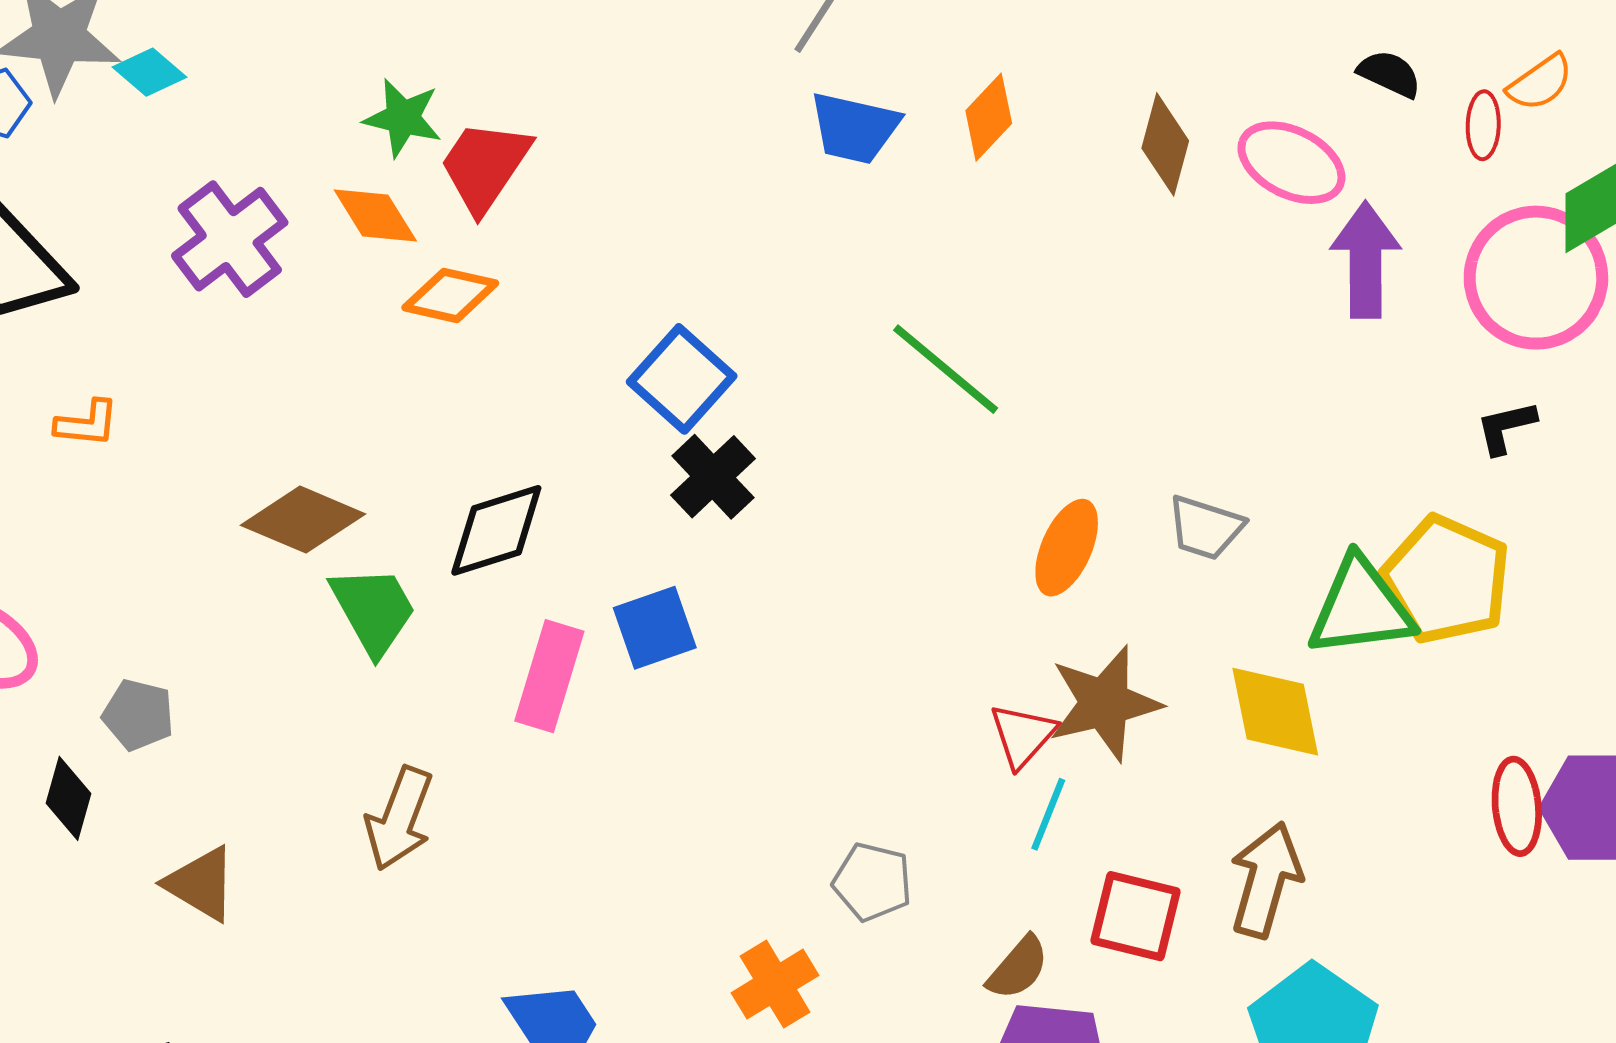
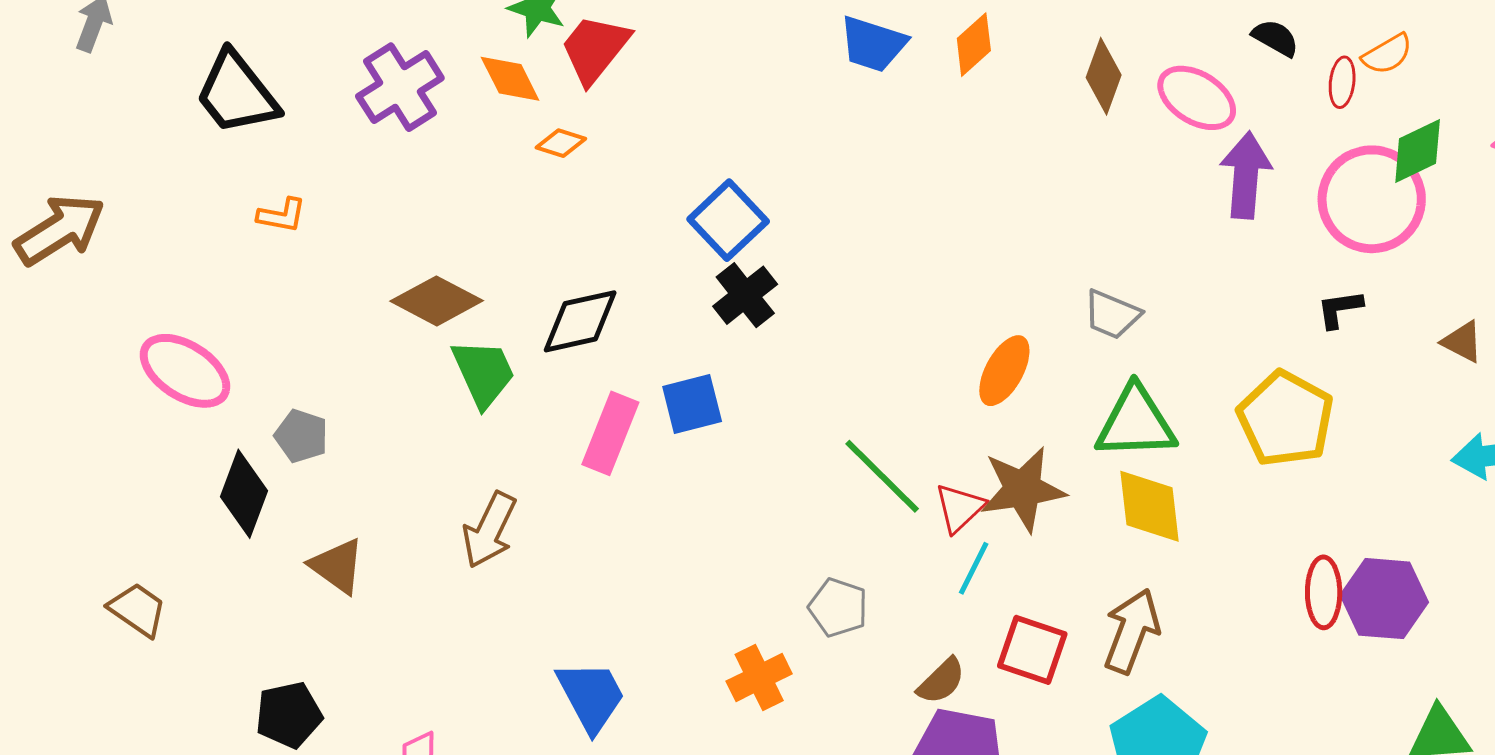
orange diamond: (450, 295) -> (561, 143), size x0.7
green line: (946, 369) -> (882, 476), moved
gray trapezoid: (1205, 528) -> (1112, 315), moved
green triangle: (1361, 607) -> (1136, 423), moved
black diamond: (69, 798) -> (244, 494), size x1.4

